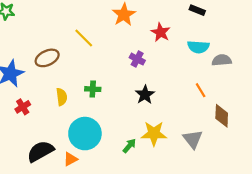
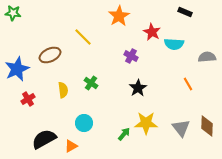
cyan semicircle: (198, 47) -> (174, 44), moved
green cross: (93, 89) -> (91, 83), turned 32
brown diamond: (222, 116) -> (207, 126), moved
cyan circle: (85, 134) -> (84, 123), size x0.6

